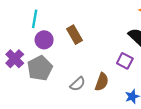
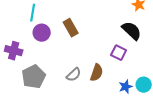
purple cross: (15, 59) -> (14, 51), turned -30
gray pentagon: (40, 68) -> (34, 77), moved

